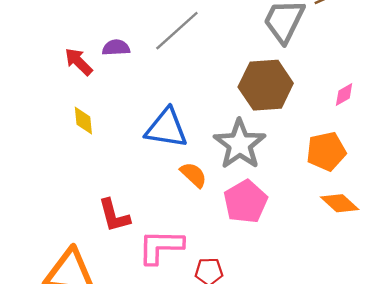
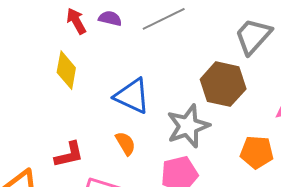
yellow diamond: (83, 121) -> (66, 70), size x1.5
orange semicircle: (193, 175) -> (126, 143), moved
red L-shape: (114, 215) -> (69, 155), turned -104

